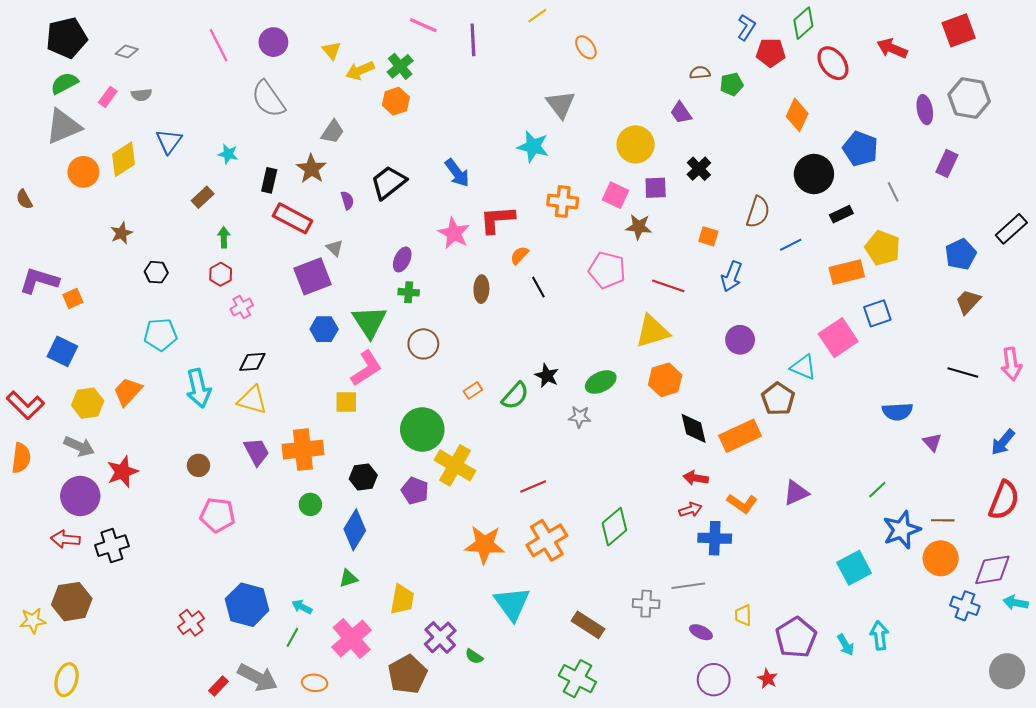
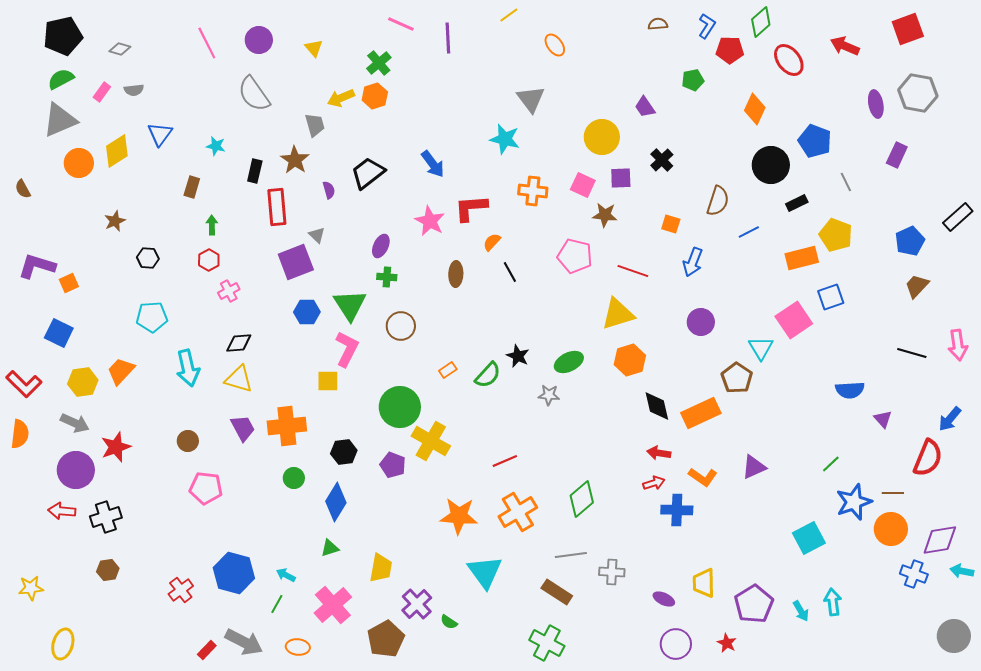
yellow arrow: (360, 71) -> (341, 98), moved
brown semicircle: (700, 73) -> (658, 24), moved
gray trapezoid: (333, 132) -> (315, 125), turned -50
brown rectangle: (203, 197) -> (192, 187), turned -30
red rectangle: (292, 218) -> (277, 207), turned 57
cyan triangle: (803, 367) -> (761, 348), turned 36
pink L-shape: (366, 368) -> (347, 349), turned -30
red semicircle: (1004, 500) -> (928, 458), moved
gray line: (688, 586) -> (571, 555), moved
brown hexagon: (72, 602) -> (108, 570), moved, size x0.6
yellow trapezoid: (743, 615) -> (704, 583), size x1.4

